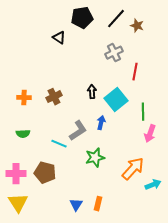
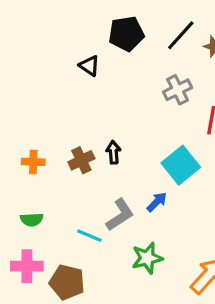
black arrow: (92, 92) -> (113, 152), moved
blue arrow: (101, 123) -> (157, 202), turned 32
pink cross: (16, 174) -> (27, 266), moved

